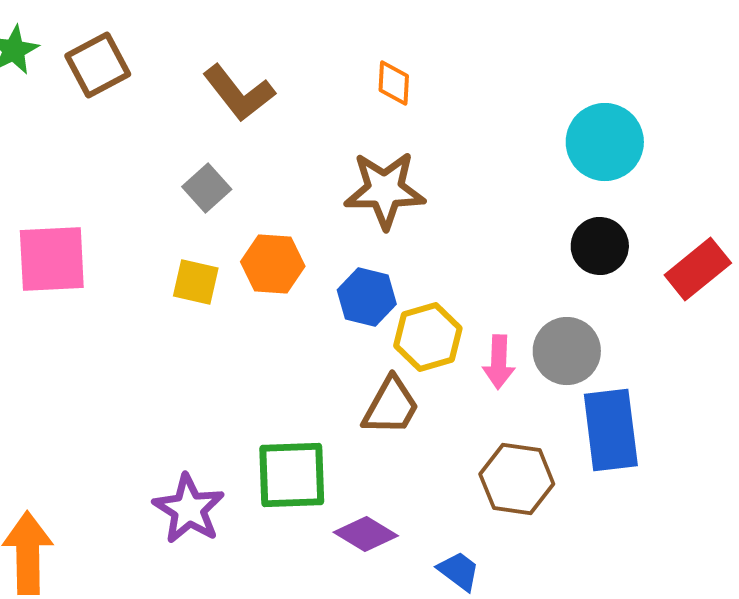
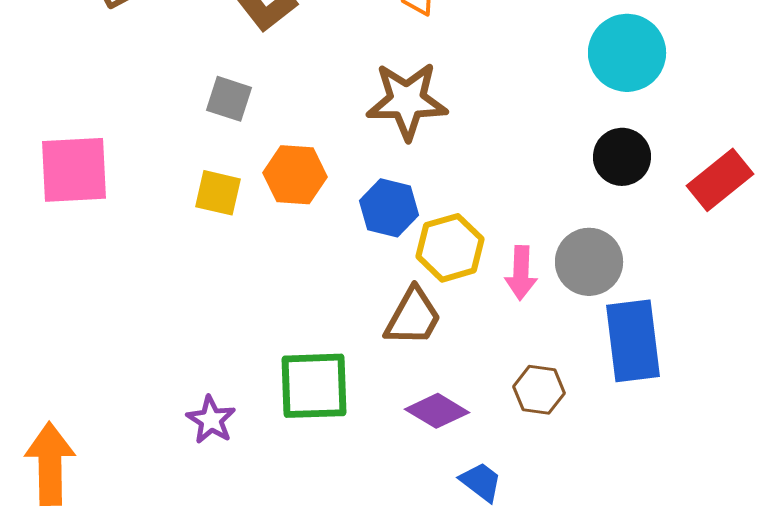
gray square: (207, 188) -> (229, 99), turned -30
brown hexagon: (517, 479) -> (539, 390), size x0.7
purple star: (189, 509) -> (211, 420), size x0.7
purple diamond: (366, 534) -> (437, 411), moved

